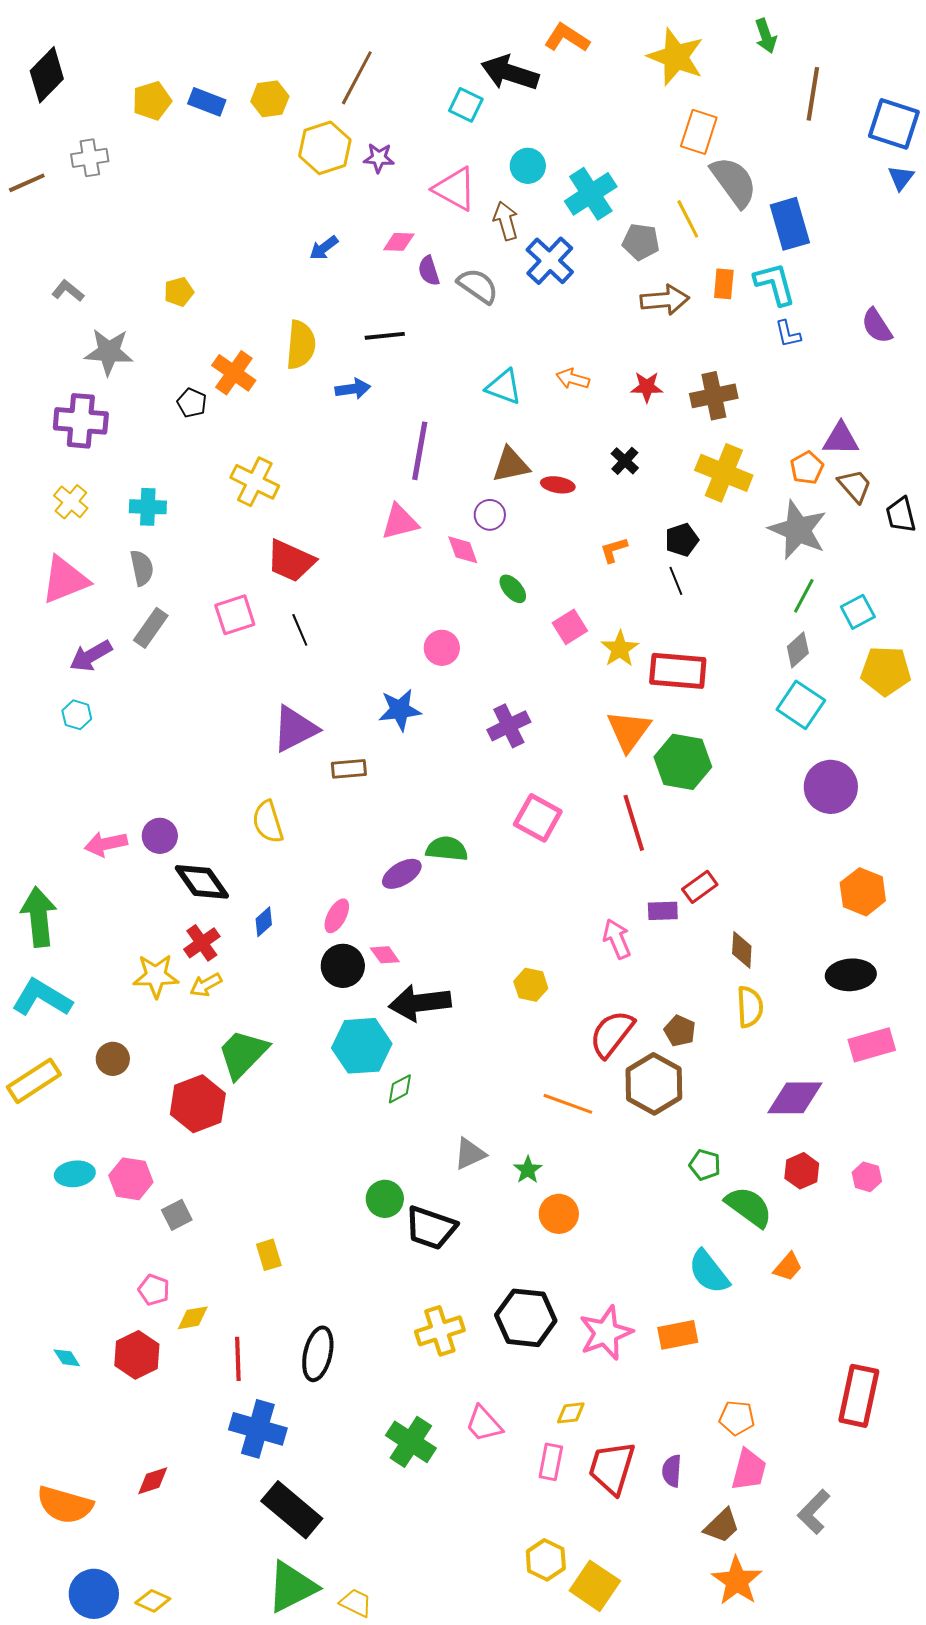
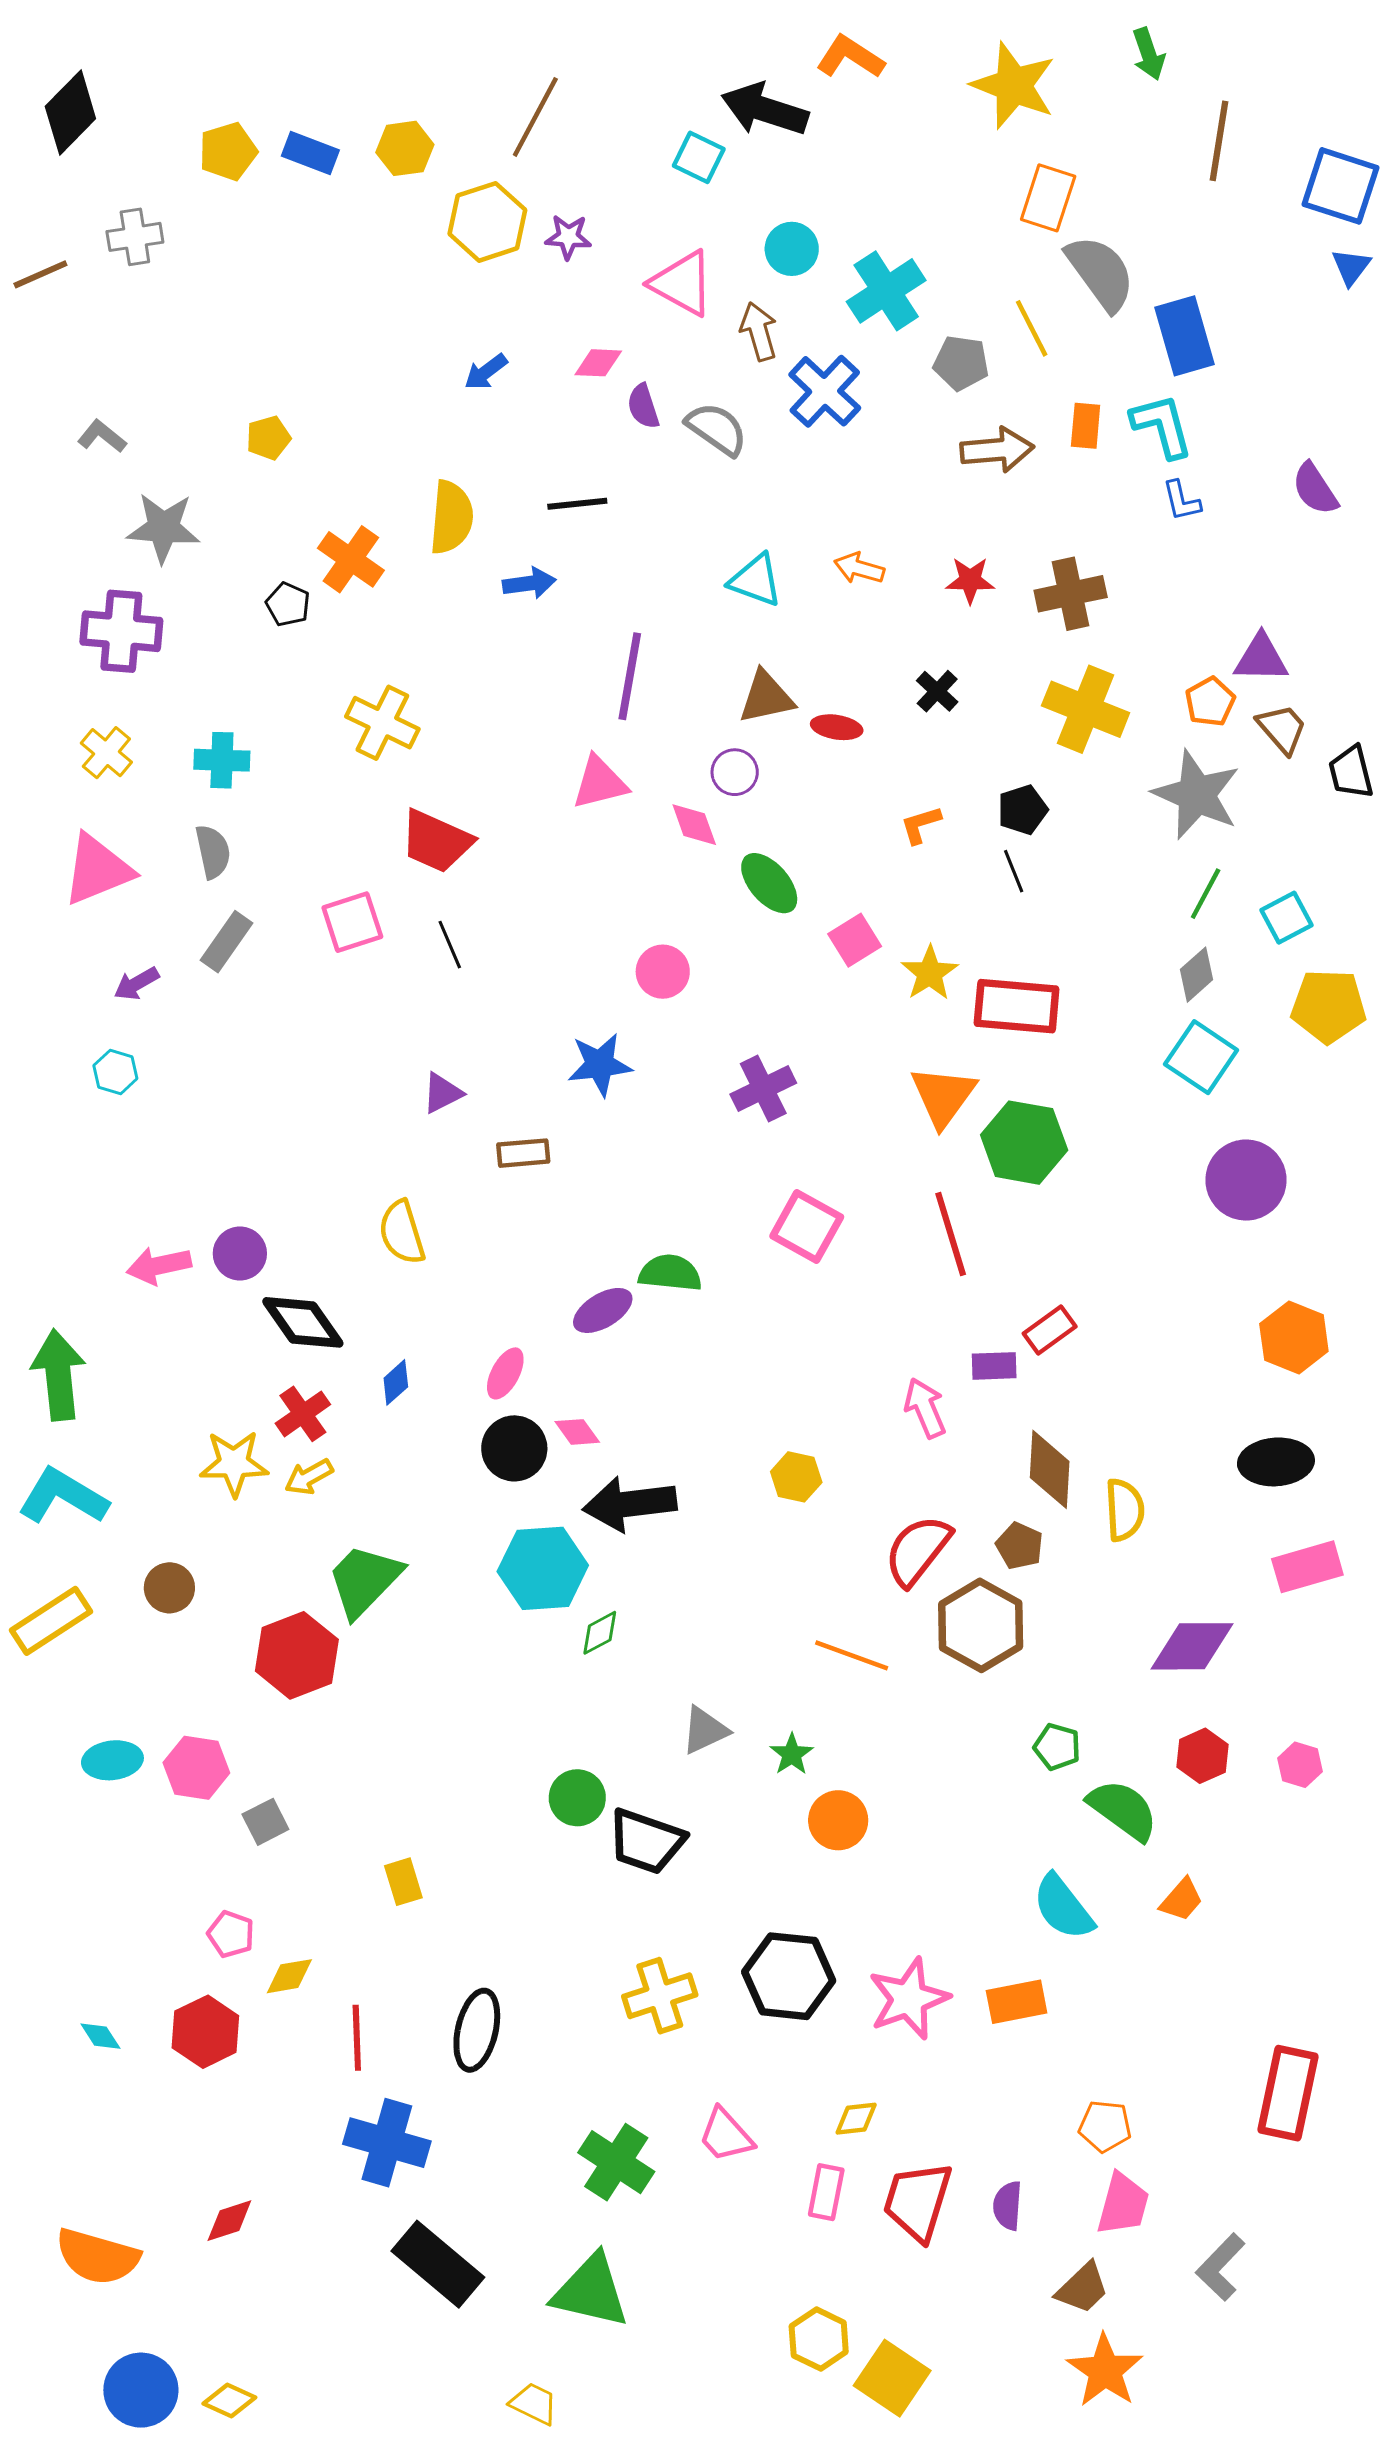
green ellipse: (513, 589) -> (769, 883), size x1.4
purple arrow: (91, 656) -> (136, 984), size x0.7
purple triangle: (295, 729) -> (442, 1093), size x0.6
brown diamond: (742, 950) -> (1050, 1469), moved, size x1.4
green triangle: (292, 1587) -> (591, 2291), moved, turned 40

